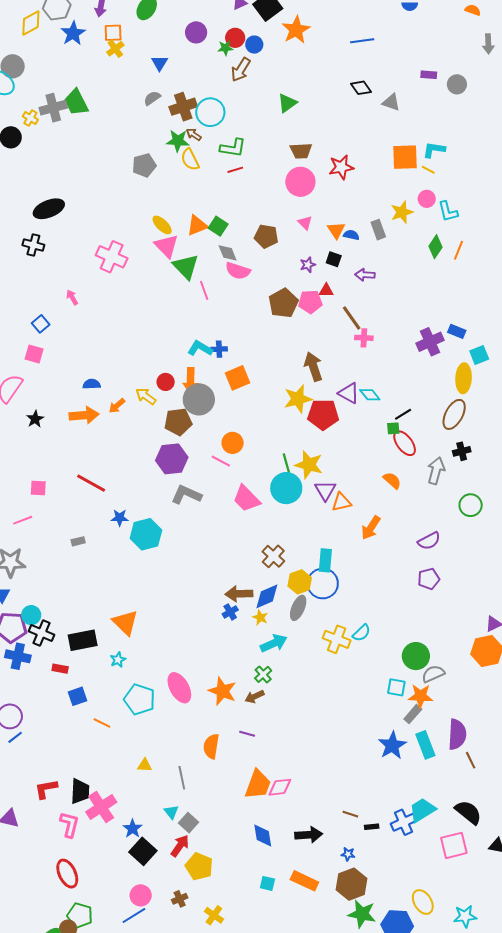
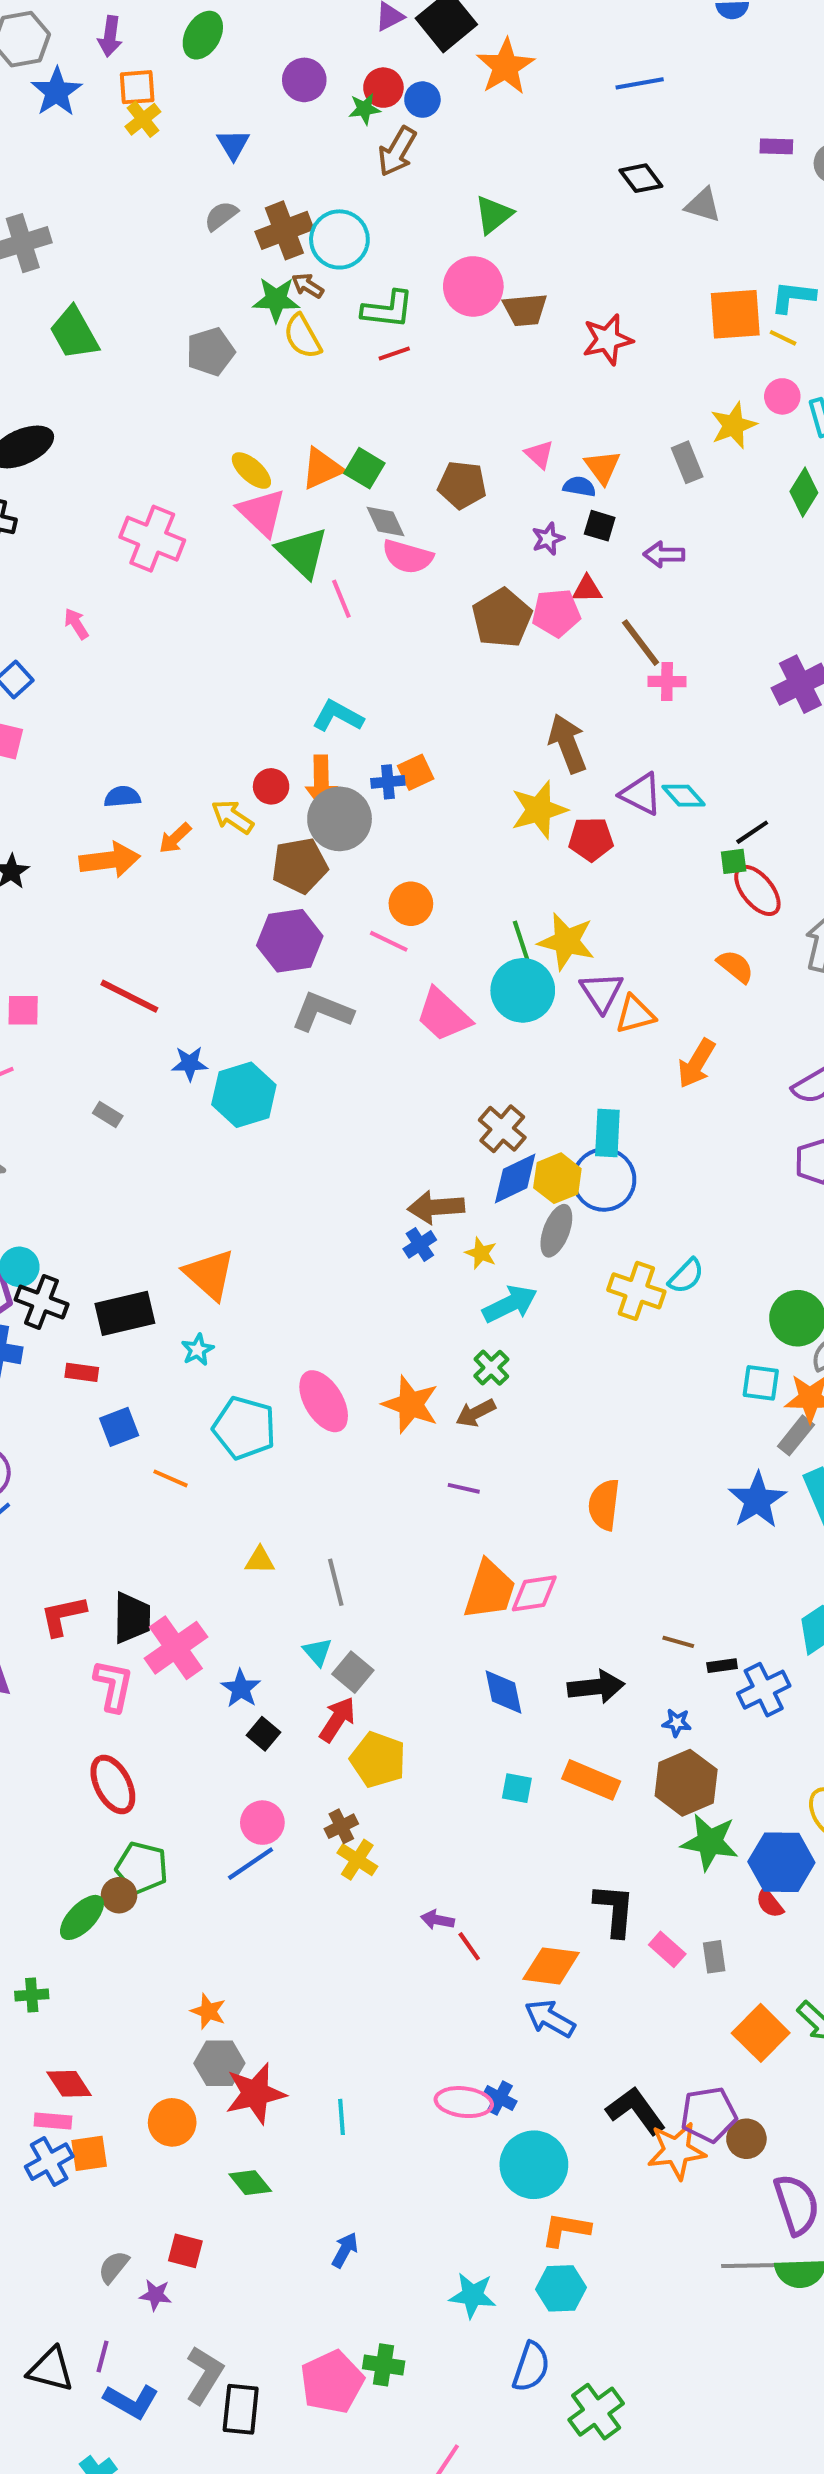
green trapezoid: (76, 102) -> (74, 333), moved
pink circle: (300, 182) -> (473, 286), moved
blue semicircle: (351, 235) -> (579, 486), moved
blue cross: (219, 349) -> (388, 782), moved
orange square: (238, 378) -> (416, 772), size x0.7
red pentagon: (323, 414) -> (591, 839), size x0.7
gray rectangle: (78, 541) -> (108, 1115), turned 48
blue diamond: (267, 596) -> (515, 1179), moved
orange semicircle: (211, 746) -> (604, 1505), moved
blue cross: (404, 822) -> (764, 1690), moved
black square: (143, 851) -> (263, 1734), size x0.6
yellow cross: (214, 915) -> (357, 1860), moved

